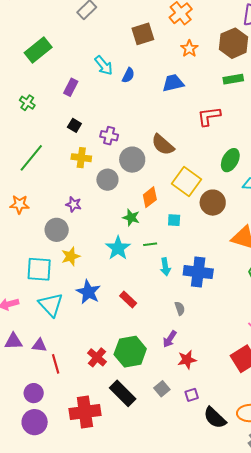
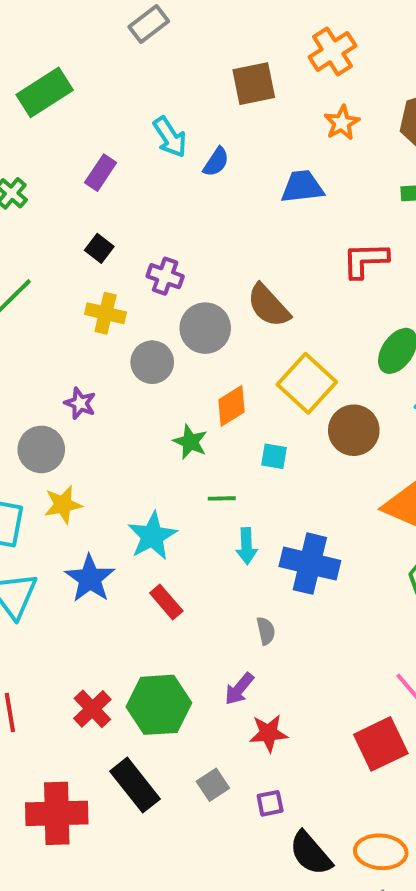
cyan star: (118, 248) -> (152, 536), moved

